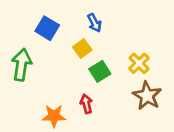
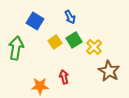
yellow square: (82, 48) -> (55, 42), moved
yellow cross: (139, 63) -> (94, 47), moved
green square: (100, 71) -> (74, 40), moved

